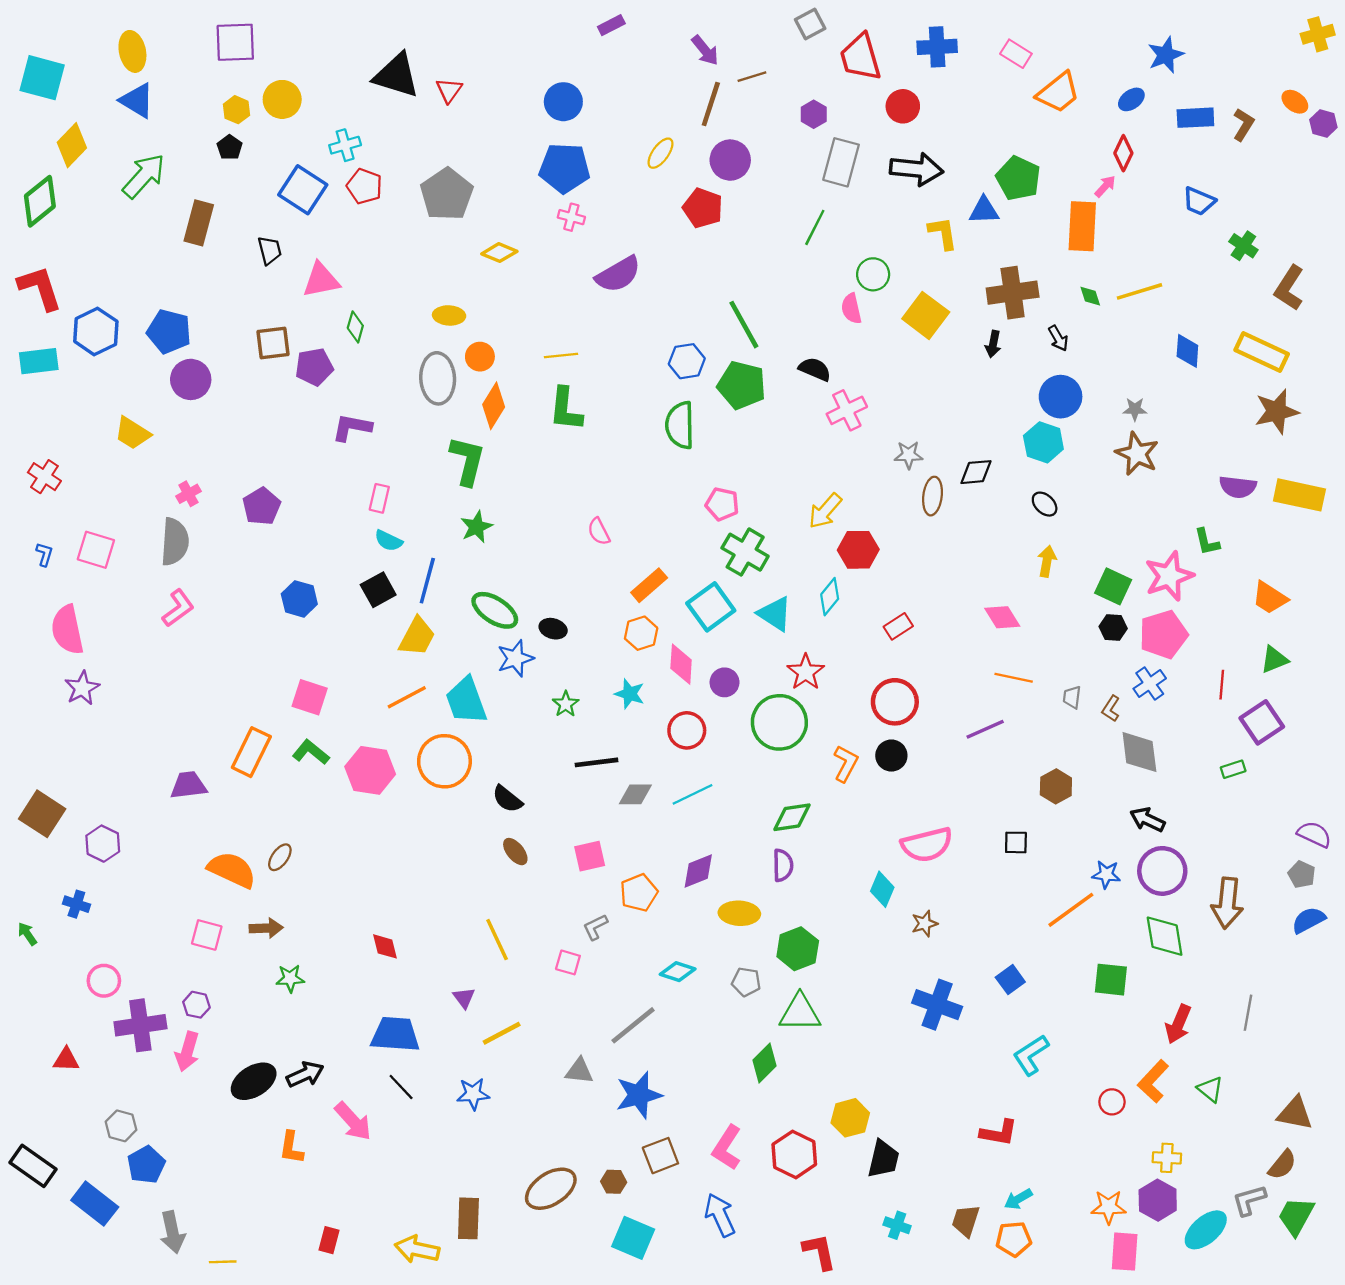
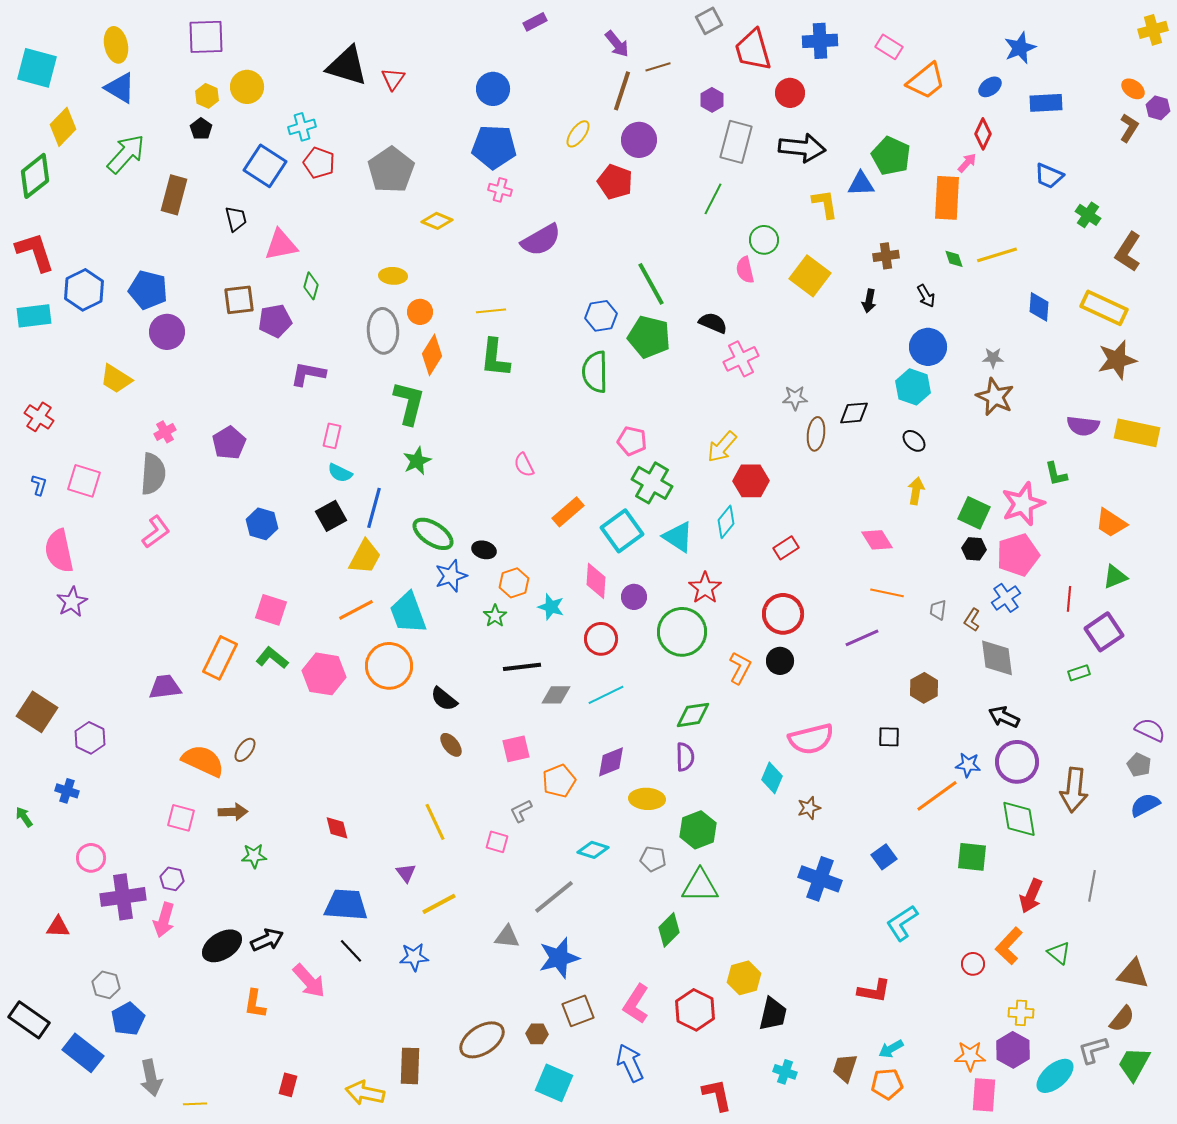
brown L-shape: (1243, 125) -> (1129, 128), moved
brown cross: (1013, 293) -> (886, 256), size x0.6
orange hexagon: (641, 633) -> (514, 583), moved

